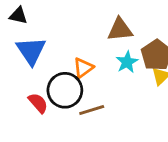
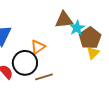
cyan star: (127, 62) -> (77, 28), moved

